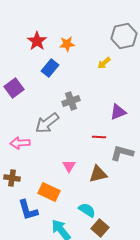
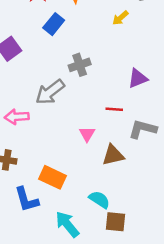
pink triangle: (69, 166) -> (87, 134), moved
brown square: (100, 228) -> (115, 222), turned -36

